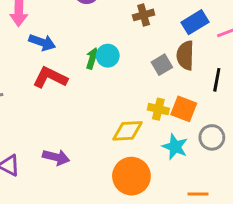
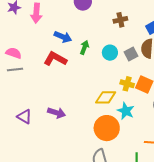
blue arrow: (42, 42) -> (63, 37), moved
cyan circle: (108, 56) -> (110, 53), moved
cyan star: (175, 147) -> (126, 111), moved

